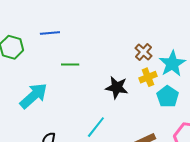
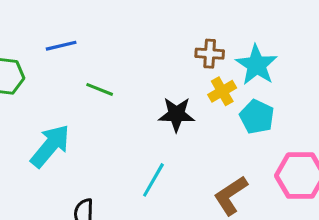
brown cross: (144, 52) -> (210, 54), turned -30
green line: (70, 65) -> (100, 89), turned 30

